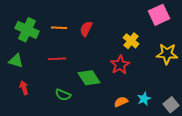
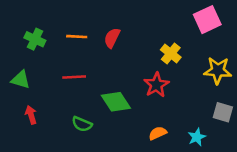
green cross: (27, 30) -> (35, 39), size x0.7
cyan star: (144, 99) -> (197, 137), moved
gray square: (171, 105) -> (223, 112), moved, turned -35

